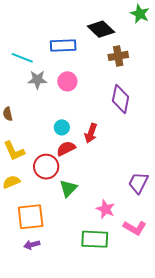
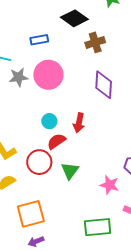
blue rectangle: (63, 45) -> (39, 40), size x0.7
pink circle: (67, 81) -> (48, 75), size x1.5
green triangle: (68, 188) -> (70, 171), moved
pink star: (106, 209) -> (109, 185), moved

